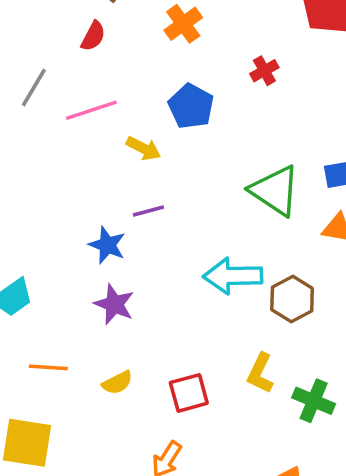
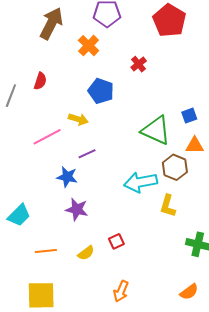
red semicircle: (93, 36) -> (40, 81), moved
pink line: (91, 110) -> (47, 137), moved
brown hexagon: (292, 299) -> (175, 167), moved
yellow L-shape: (260, 373) -> (168, 206), moved
red square: (189, 393) -> (116, 241), moved, size x0.7

